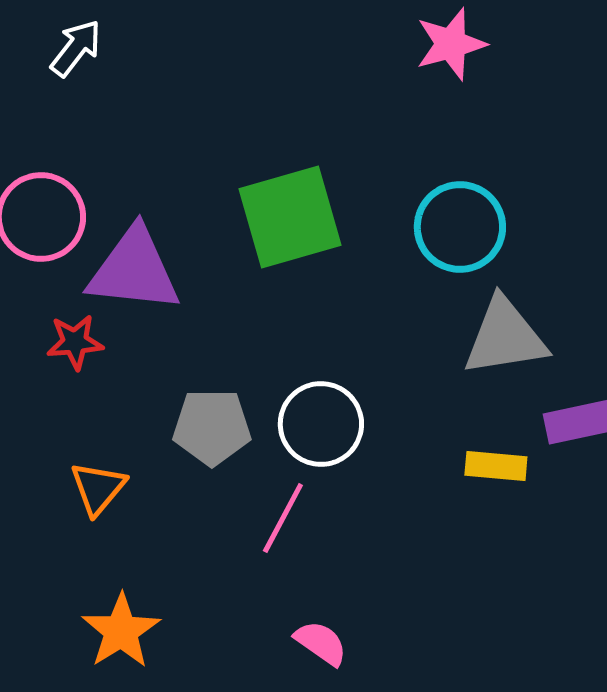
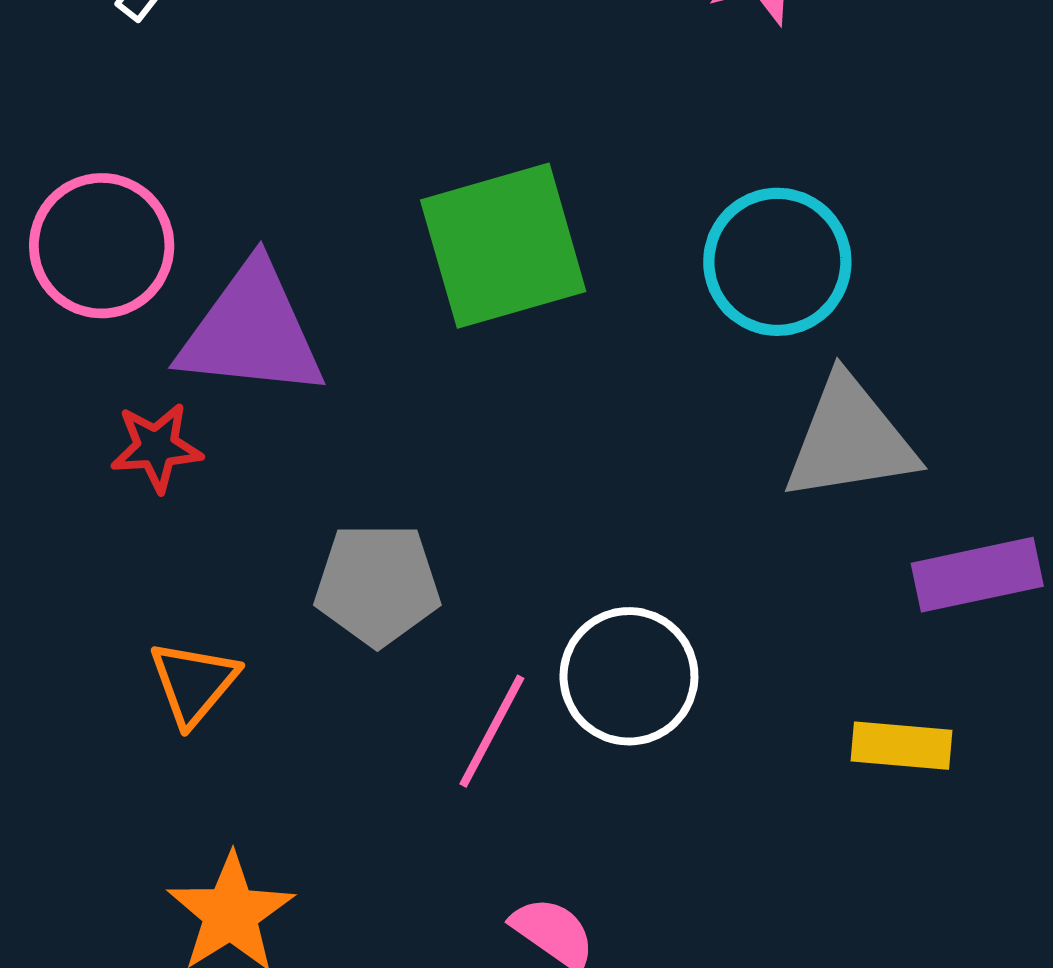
white circle: (321, 424) -> (629, 676), moved
yellow rectangle: (496, 466) -> (902, 746), moved

